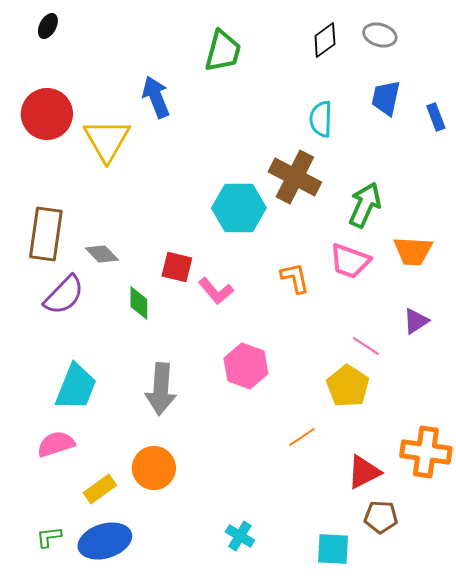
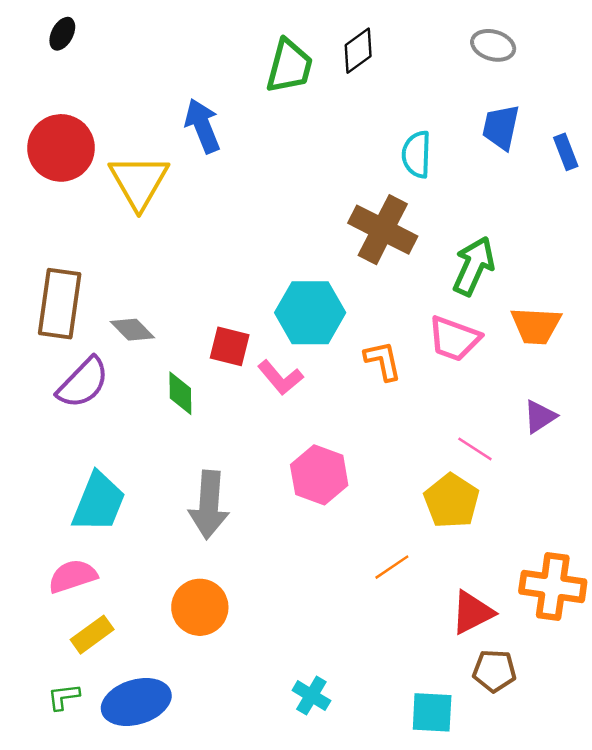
black diamond: (325, 40) -> (358, 51), moved
cyan hexagon: (239, 208) -> (310, 313), moved
yellow rectangle: (100, 489) -> (92, 635), moved

